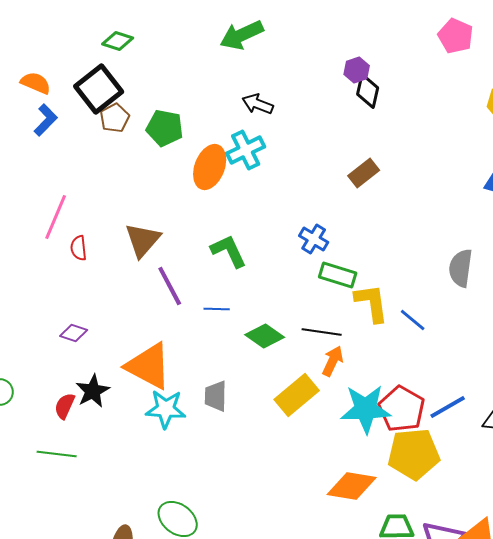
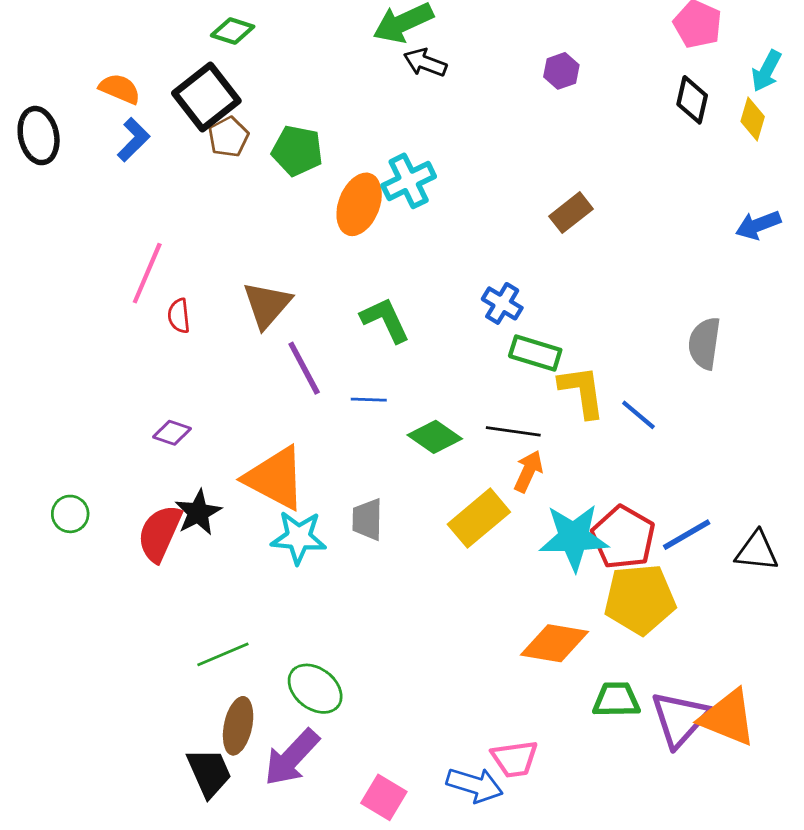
black diamond: (368, 91) -> (692, 100), moved
black arrow: (258, 104) -> (425, 63), moved
red semicircle: (65, 406) -> (160, 533), size x1.6
green line: (57, 454) -> (223, 654), moved, turned -30

